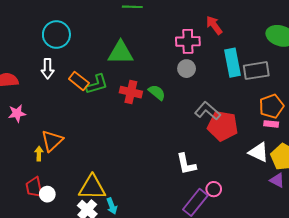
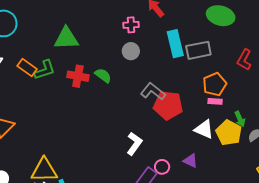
pink cross: (188, 41) -> (131, 25), size x0.7
white L-shape: (186, 164) -> (134, 144), turned -130
purple triangle: (277, 180) -> (190, 161), moved

